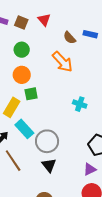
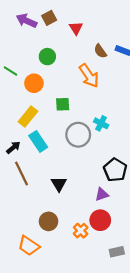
brown square: (21, 23) -> (49, 18), moved, turned 32
orange circle: (22, 75) -> (34, 83), moved
green square: (31, 94) -> (63, 104), moved
gray circle: (47, 141) -> (78, 135), moved

